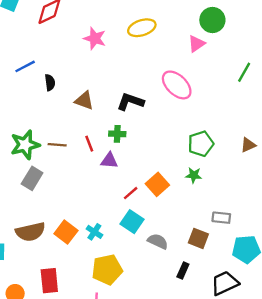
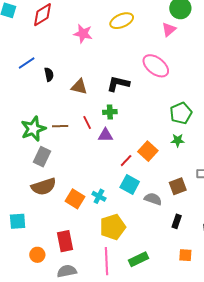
brown semicircle: (30, 232) -> (44, 187), moved
brown square: (198, 238) -> (178, 186), moved, turned -36

